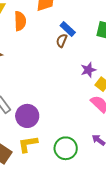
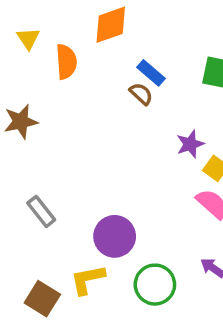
brown semicircle: (62, 41) -> (141, 94), turned 112
purple circle: (27, 116) -> (115, 236), moved

